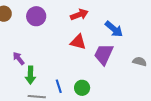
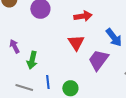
red triangle: (78, 42) -> (76, 43), turned 30
green arrow: (30, 75) -> (32, 60), moved

